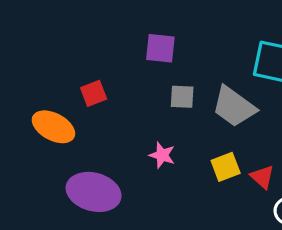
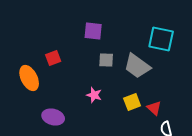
orange ellipse: (53, 127) -> (29, 78), turned 35
purple ellipse: (94, 192) -> (53, 117), size x0.7

